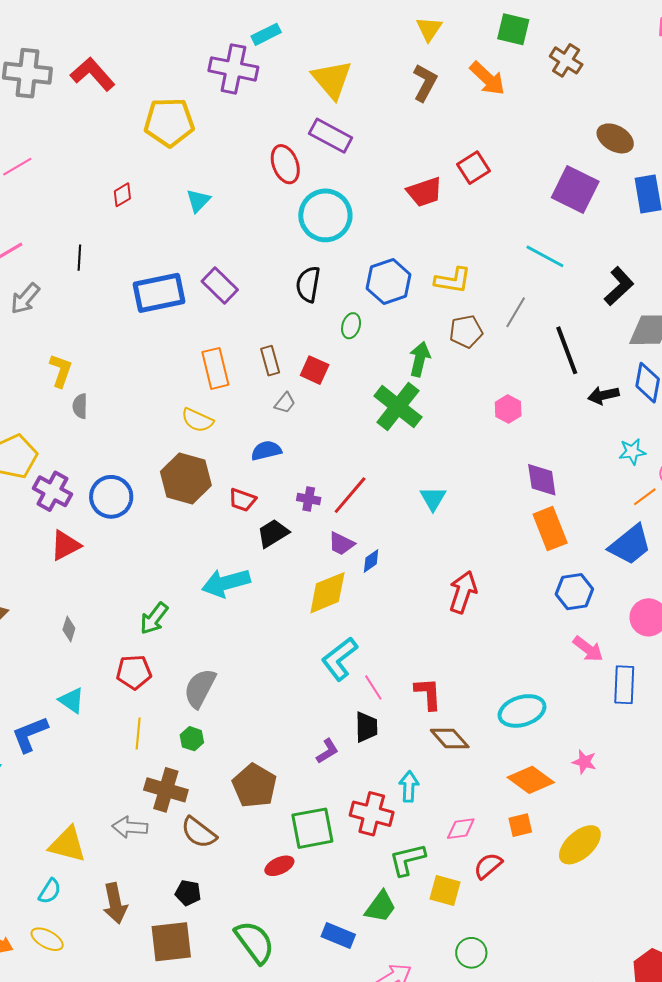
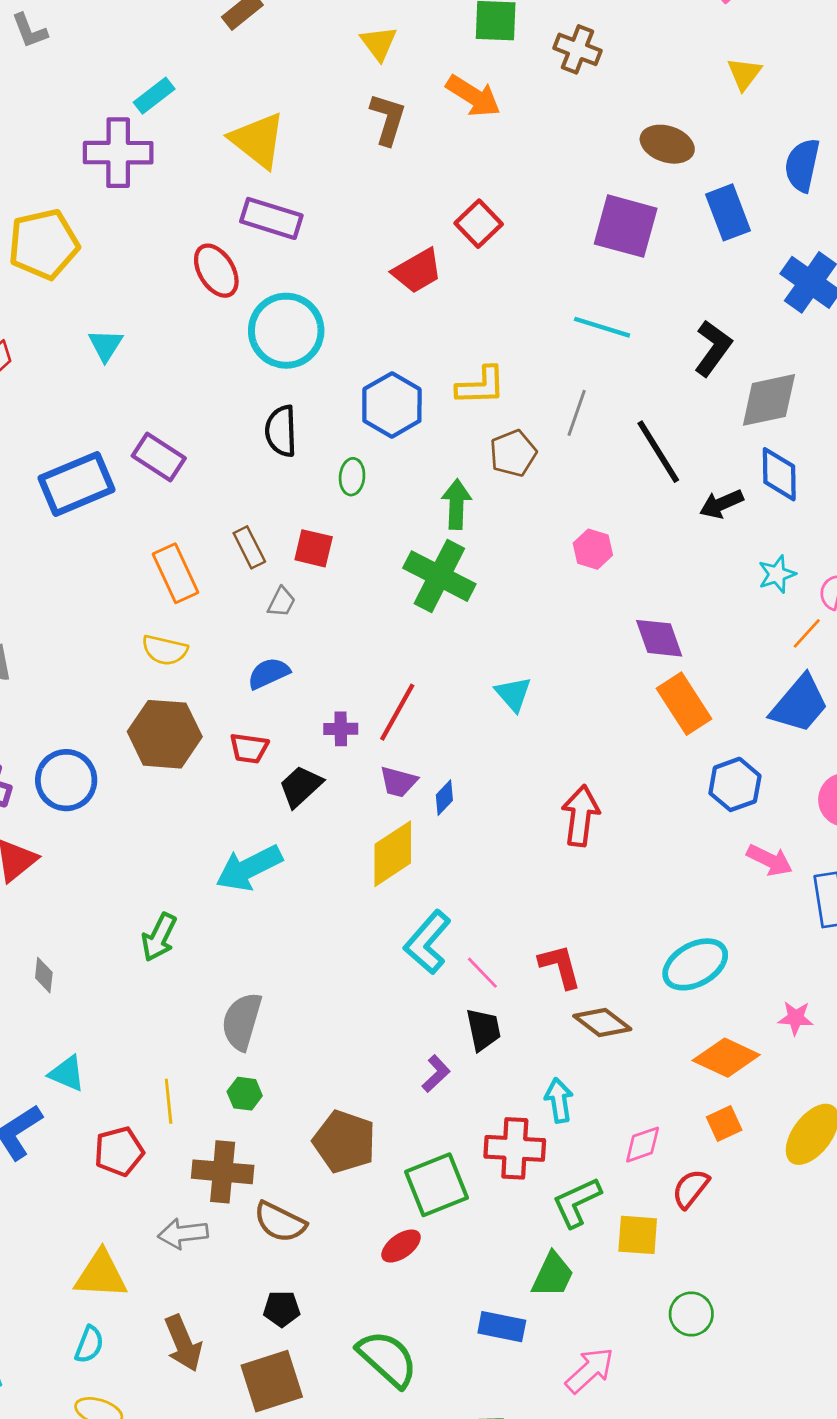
red pentagon: (134, 672) -> (119, 1151), moved

